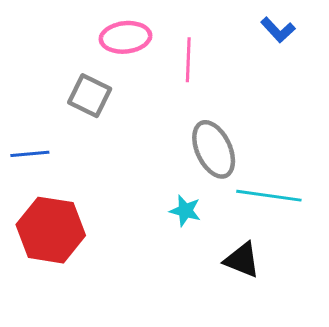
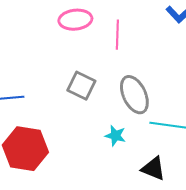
gray square: (90, 96) -> (81, 86), moved

